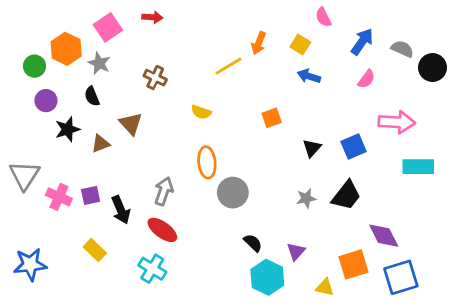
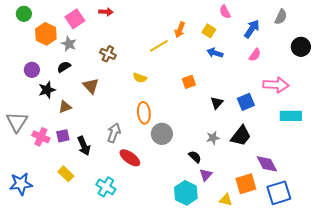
gray semicircle: (402, 49) -> (281, 17), moved, turned 91
green circle: (34, 66) -> (24, 14), moved
black semicircle: (92, 96) -> (64, 67), turned 80
brown triangle: (101, 144) -> (65, 107), moved
red ellipse: (162, 230) -> (130, 158), moved
black semicircle: (253, 243) -> (195, 157), moved

